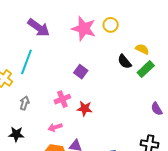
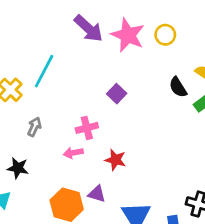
purple arrow: (39, 28) -> (88, 28), moved
red star: (85, 109) -> (115, 160), moved
pink arrow: (55, 127) -> (73, 153), moved

